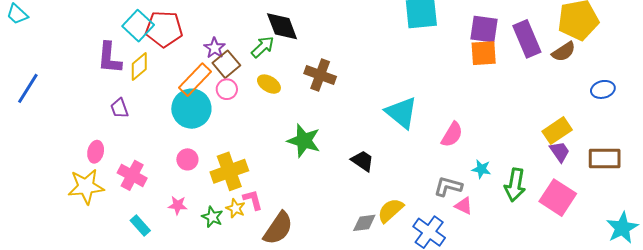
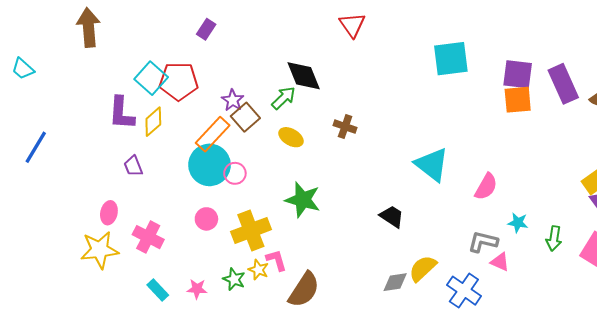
brown cross: (320, 75) -> (345, 127), size x0.7
pink circle: (227, 89) -> (235, 173), moved
green star: (304, 141) -> (303, 200), moved
green arrow: (515, 185) -> (554, 238), size x0.7
pink star: (178, 205) -> (197, 289), moved

